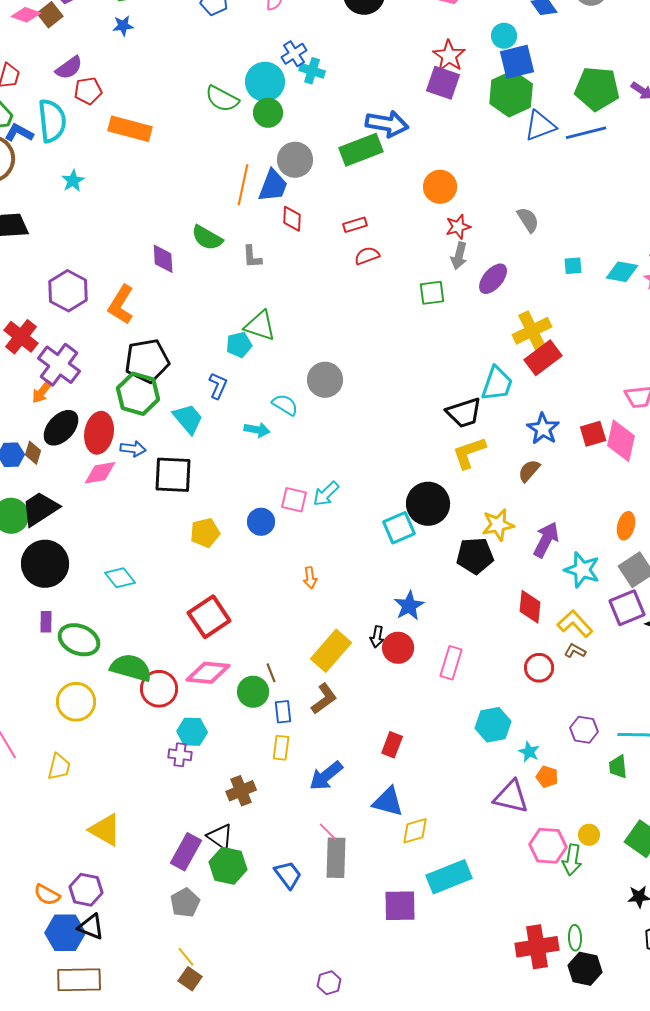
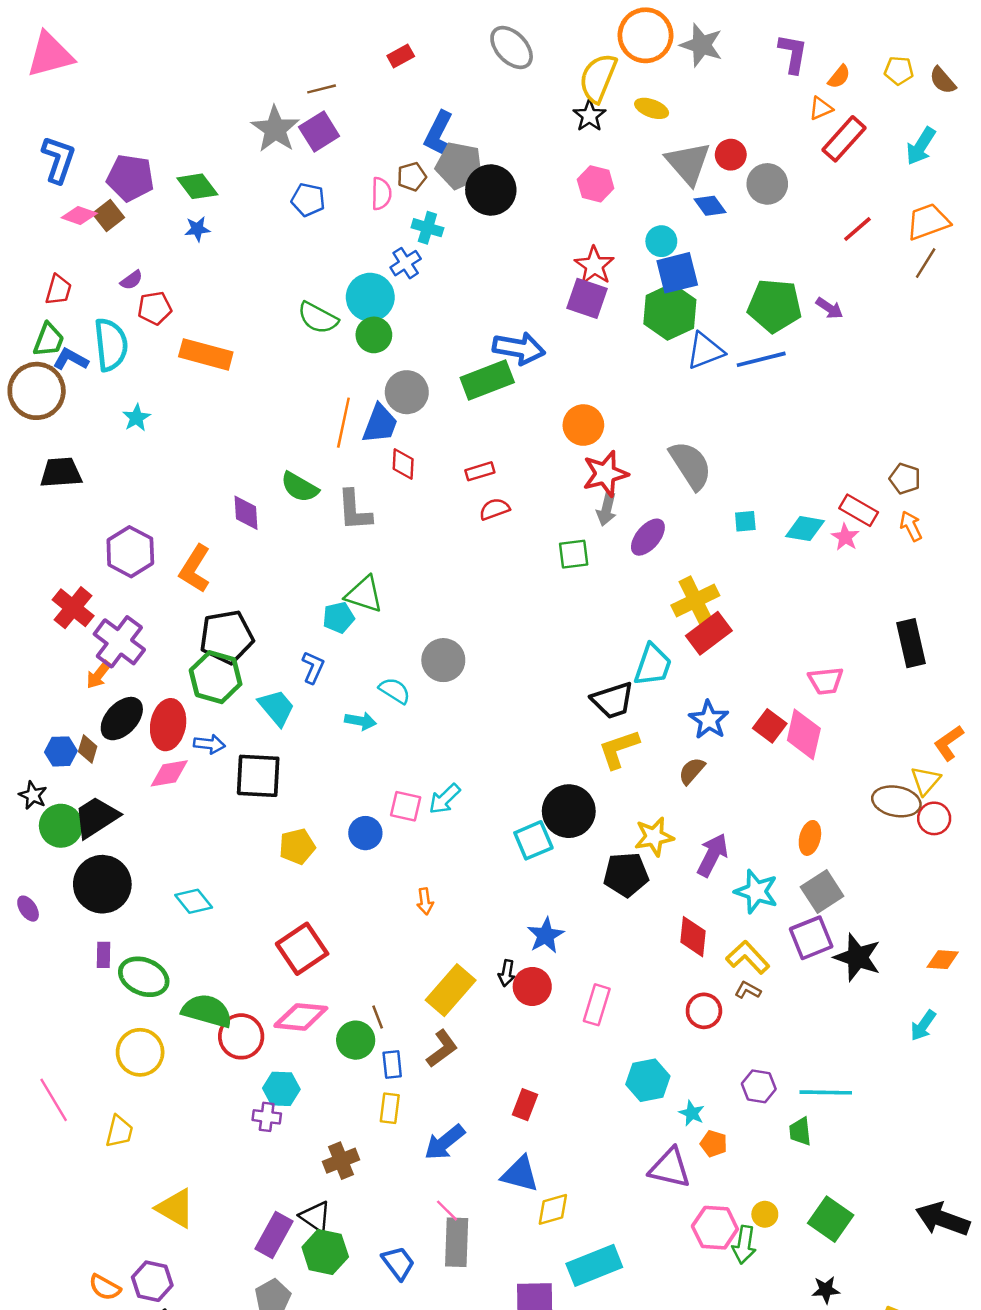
purple semicircle: (69, 68) -> (132, 280), size x0.7
cyan cross: (312, 71) -> (427, 228), moved
gray semicircle: (528, 220) -> (691, 465), size x1.6
red star: (458, 227) -> (605, 474), size x1.5
gray L-shape: (252, 257) -> (354, 510), size x1.5
red square: (593, 434) -> (770, 726), turned -36

